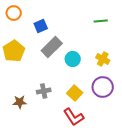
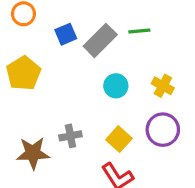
green line: (101, 21) -> (139, 31), moved
gray rectangle: (52, 47) -> (100, 40), moved
brown star: (20, 102) -> (33, 153), size x1.5

